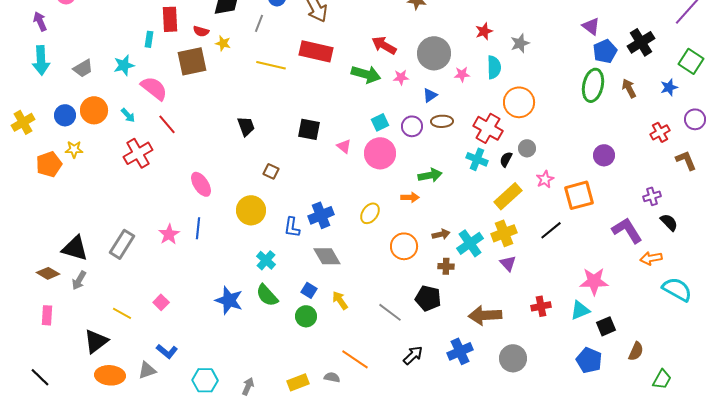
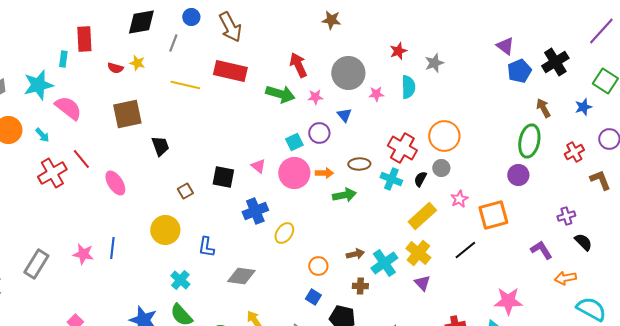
red semicircle: (201, 31) -> (115, 68), moved
red arrow: (384, 45) -> (298, 65), turned 35
brown square: (192, 61) -> (127, 114), moved
cyan star: (124, 65) -> (38, 85), size x1.4
green ellipse: (593, 85) -> (529, 141), moved
blue triangle: (430, 95) -> (344, 115), turned -35
orange circle: (519, 102) -> (444, 136), moved
brown ellipse: (442, 121) -> (359, 164), moved
red line: (167, 124) -> (81, 159), moved
purple circle: (412, 126) -> (319, 133), moved
black square: (309, 129) -> (223, 177), moved
brown square: (271, 171) -> (185, 191), turned 35
pink ellipse: (201, 184) -> (115, 183), moved
orange arrow: (410, 197) -> (324, 173), moved
blue cross: (321, 215) -> (255, 211), moved
purple L-shape: (627, 230) -> (541, 250), size x0.7
yellow cross: (504, 233) -> (418, 253), turned -30
pink star: (169, 234) -> (83, 254), turned -30
orange circle: (404, 246) -> (318, 266), size x0.7
gray diamond: (327, 256) -> (241, 276), turned -52
blue square: (309, 290) -> (313, 297), moved

